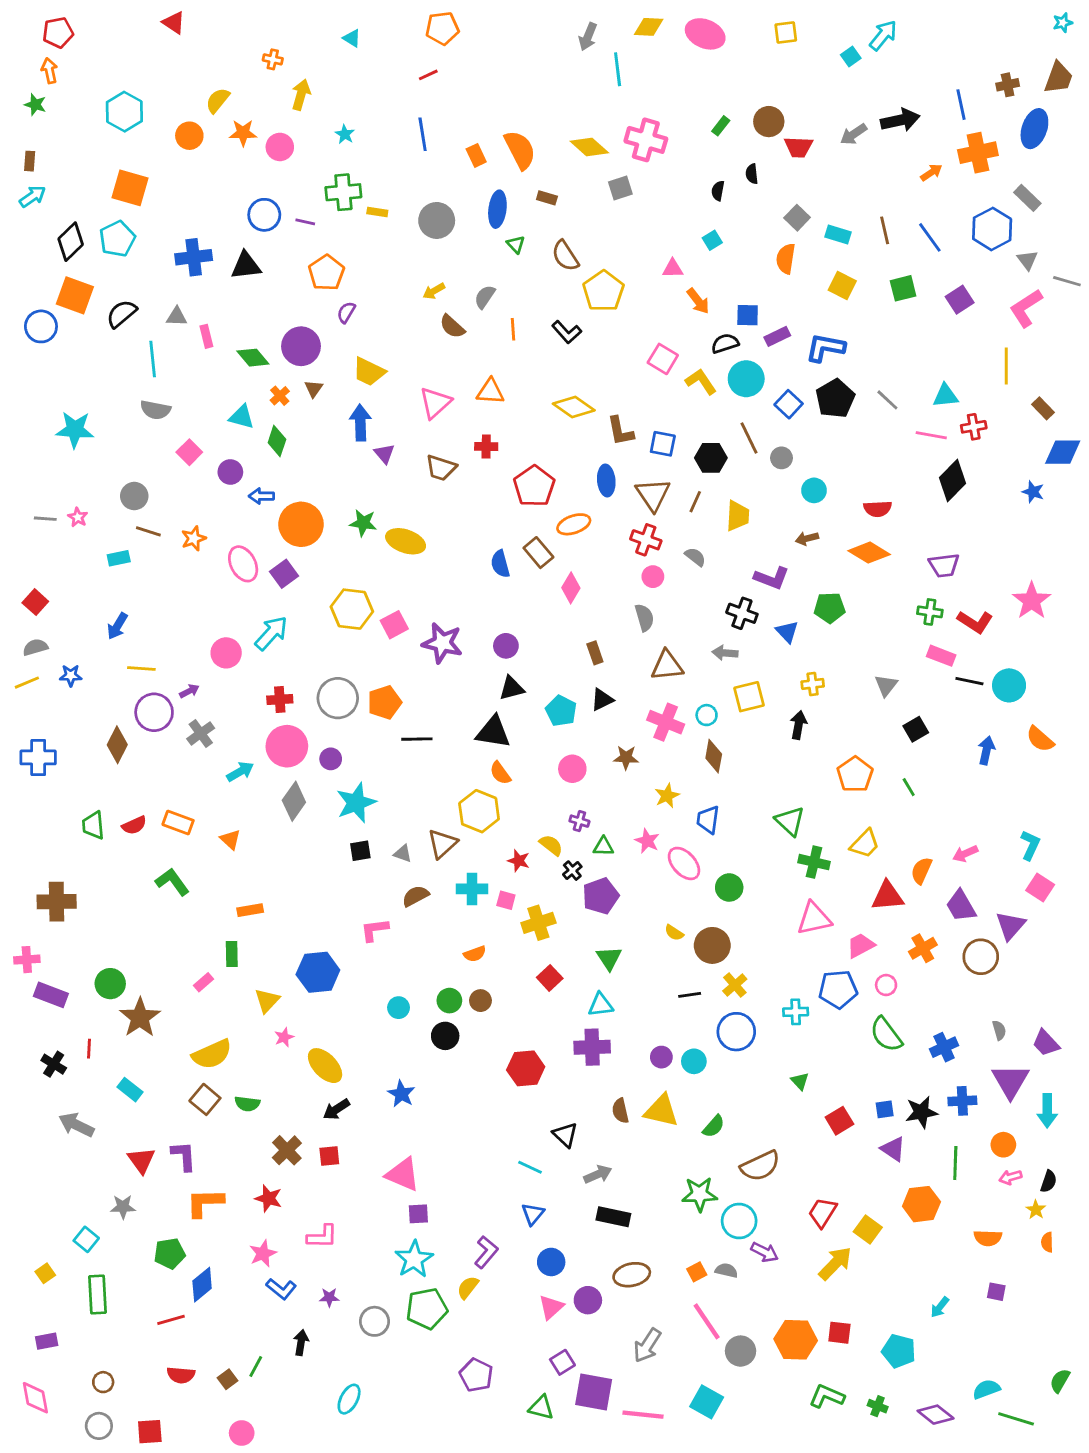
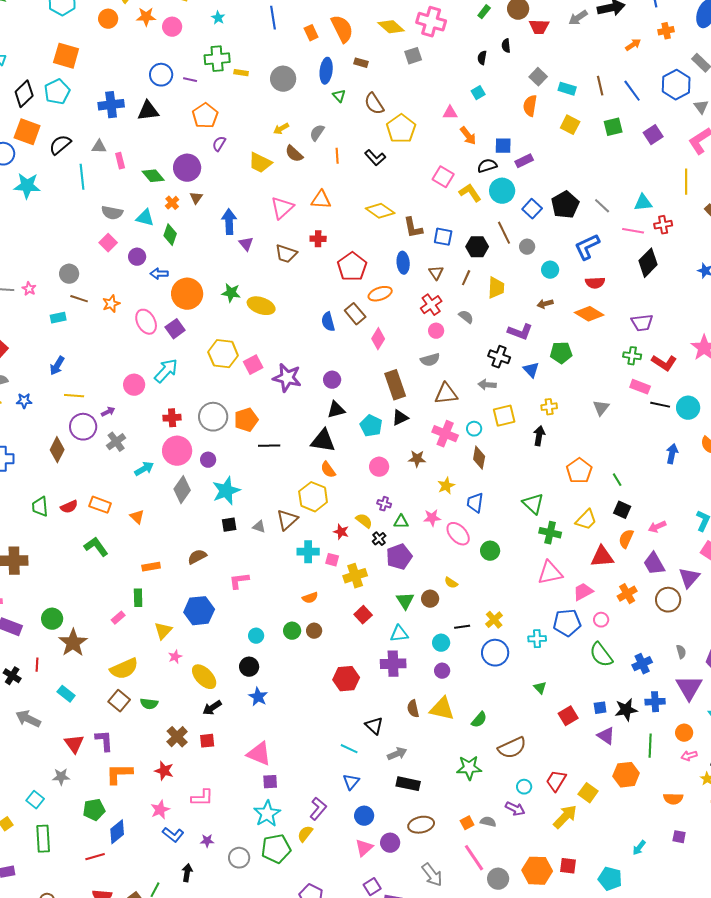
orange cross: (978, 153) -> (666, 31), size x0.6
blue L-shape: (825, 348) -> (587, 247), moved, turned -36
yellow trapezoid: (369, 372) -> (260, 163), moved
gray semicircle: (155, 410) -> (112, 213), moved
cyan star: (75, 430) -> (27, 186), moved
brown triangle: (653, 495) -> (436, 273), size x0.6
red cross: (646, 540) -> (431, 305), turned 35
gray semicircle: (644, 618) -> (430, 360), turned 90
brown rectangle: (595, 653) -> (395, 385), size x1.8
black square: (916, 729) -> (622, 510), moved, turned -36
pink star: (647, 841) -> (432, 518), turned -30
brown semicircle: (415, 896) -> (197, 557), moved
brown circle: (712, 945) -> (430, 599), moved, size x0.7
black circle: (445, 1036) -> (249, 667), moved
cyan circle: (694, 1061) -> (441, 643), moved
cyan circle: (739, 1221) -> (524, 787), moved, size x0.6
gray arrow: (647, 1345) -> (432, 875), turned -70

